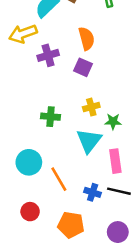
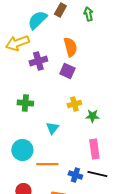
green cross: (50, 117) -> (25, 103), moved
cyan triangle: (89, 141) -> (52, 128), moved, size x0.6
orange line: (59, 179) -> (47, 164), turned -60

